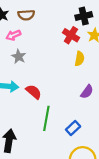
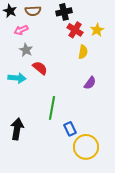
black cross: (84, 16) -> (64, 12), moved
red semicircle: (34, 92) -> (40, 68), moved
blue rectangle: (73, 128) -> (70, 129), moved, turned -72

